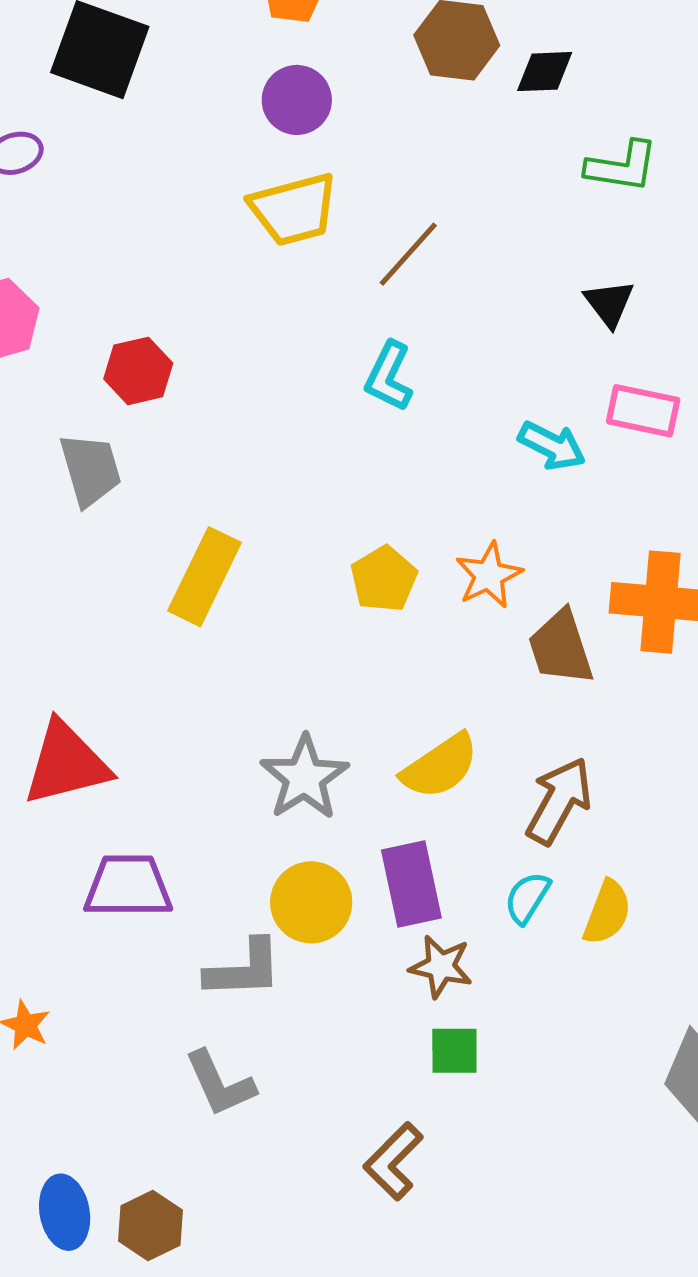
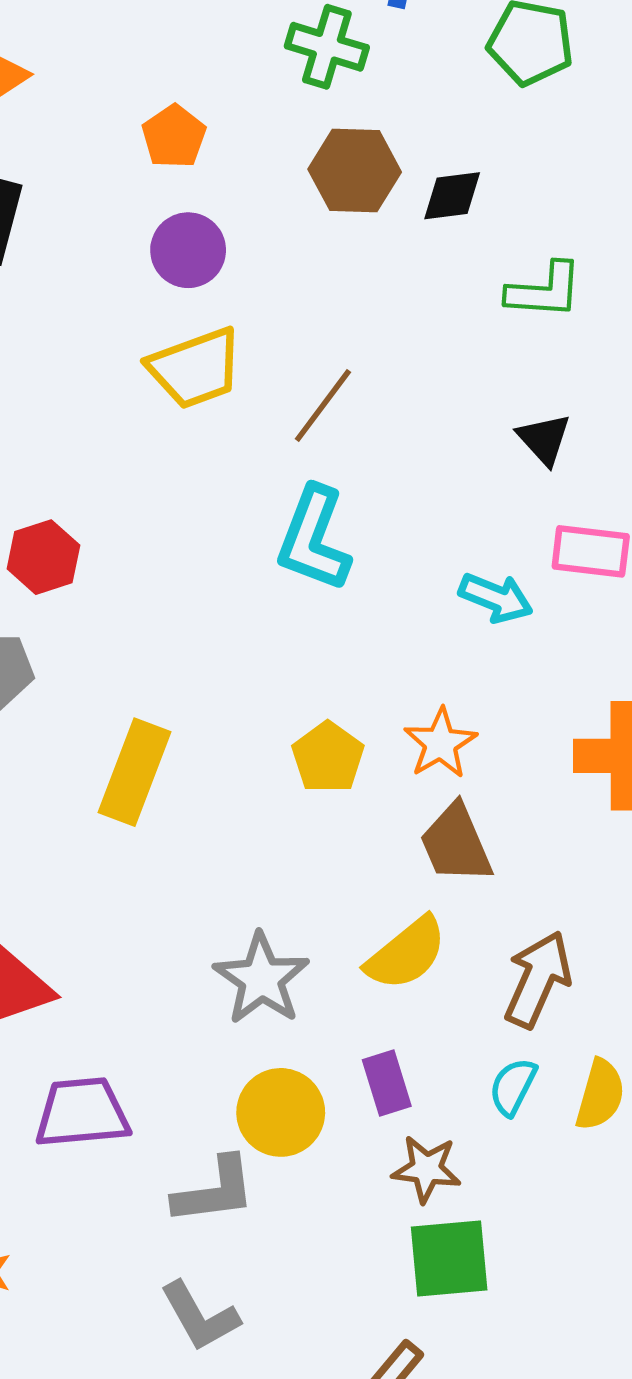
cyan L-shape: (389, 376) -> (314, 539), size x1.4
brown trapezoid: (561, 648) -> (456, 844), moved
purple rectangle: (411, 884) -> (387, 1083), size x0.7
green square: (454, 1051) -> (449, 1258), size x1.5

